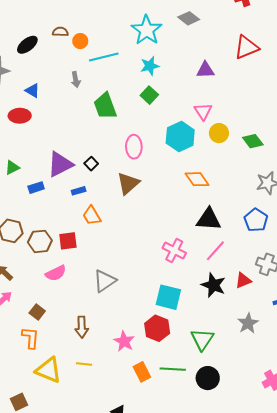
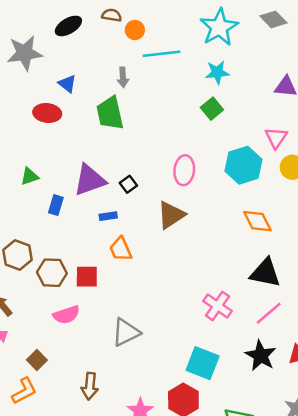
green trapezoid: (105, 106) -> (110, 113), moved
blue rectangle: (36, 188) -> (56, 205), turned -63
orange L-shape: (30, 338) -> (24, 391), turned 50

